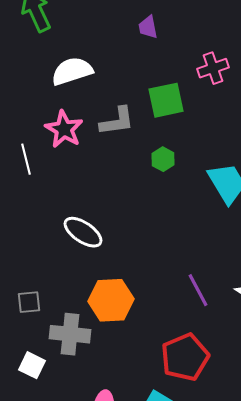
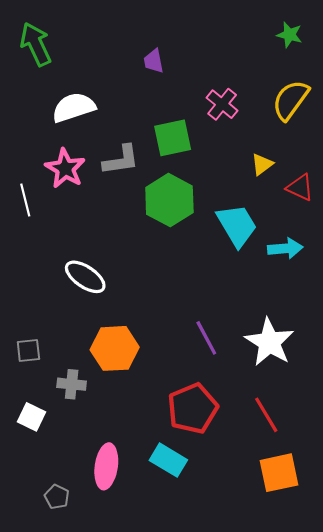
pink cross: (213, 68) -> (222, 104), turned -32
green hexagon: (163, 159) -> (169, 200), size x2.0
gray cross: (70, 334) -> (72, 384), size x0.7

